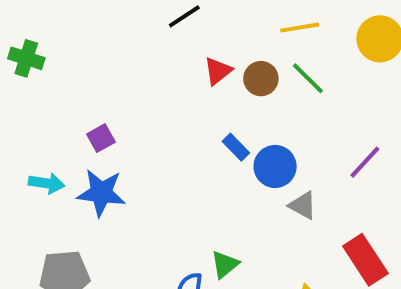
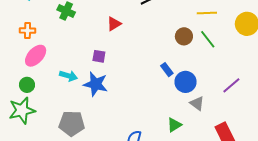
red triangle: (218, 71) -> (114, 24), moved
purple square: (101, 138) -> (99, 56), turned 32
green triangle: (225, 264) -> (174, 125), moved

